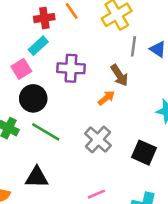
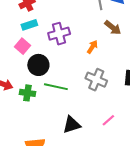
cyan rectangle: (38, 46) -> (29, 25), turned 42
brown arrow: (119, 75) -> (113, 28), moved
black triangle: (37, 177) -> (72, 125), moved

